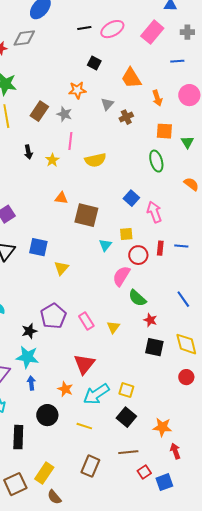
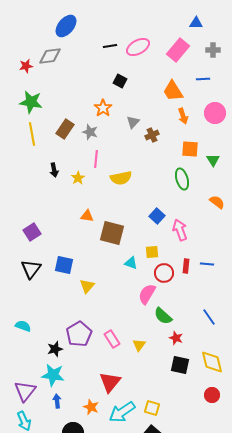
orange trapezoid: (131, 78) -> (173, 91), moved
orange star: (77, 90) -> (103, 108), turned -30
cyan triangle: (105, 245) -> (131, 263), turned -48

